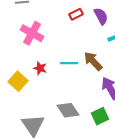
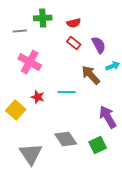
red rectangle: (76, 14) -> (74, 43), turned 64
brown arrow: (93, 61) -> (91, 75), moved

